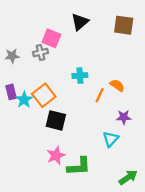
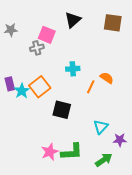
gray star: (12, 56) -> (11, 30), moved
purple star: (124, 117) -> (120, 140), moved
black square: (56, 120) -> (62, 110), moved
pink star: (56, 155) -> (50, 152), moved
green arrow: (128, 177) -> (104, 160), moved

